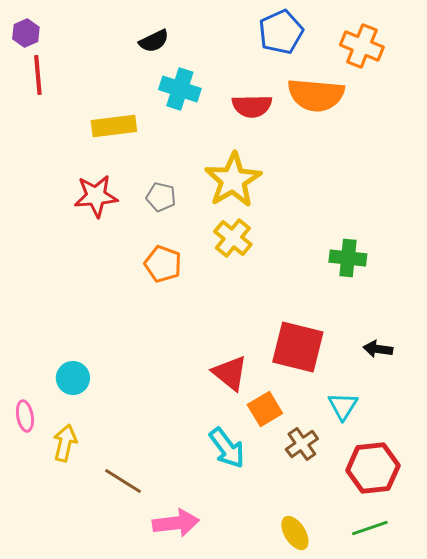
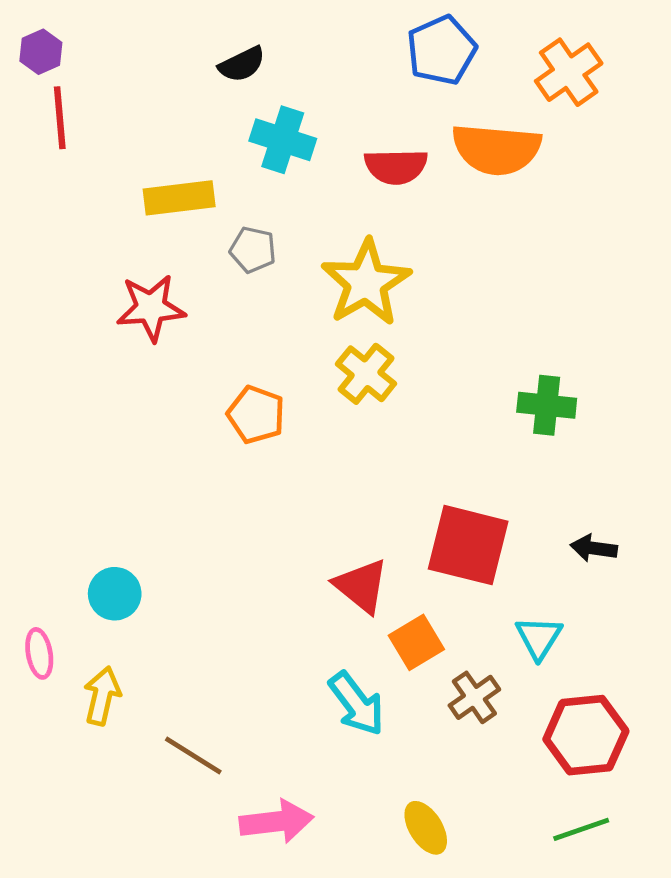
orange cross: (362, 46) -> (569, 72), turned 33
gray pentagon: (161, 197) -> (253, 250), moved
yellow ellipse: (295, 533) -> (426, 828), moved

